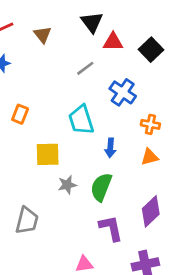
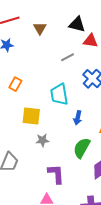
black triangle: (92, 22) -> (77, 24), turned -48
green semicircle: (101, 187) -> (82, 148), moved
purple L-shape: (111, 228) -> (56, 174), moved

